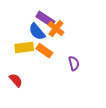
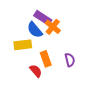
orange rectangle: (44, 51) -> (46, 59), moved, turned 35
red semicircle: (16, 80) -> (36, 71), moved

